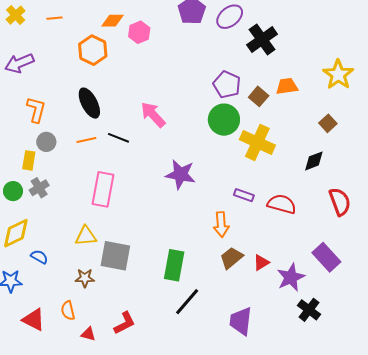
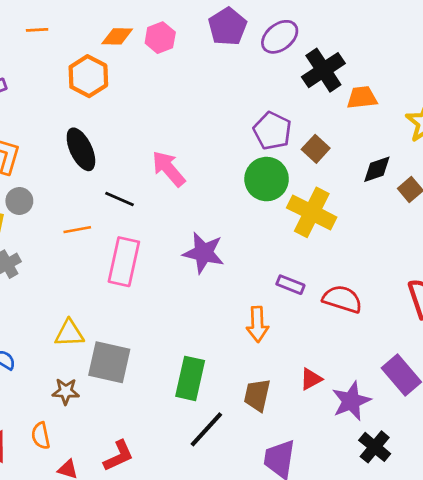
pink hexagon: (139, 32) -> (160, 38), moved
orange trapezoid: (287, 86) -> (362, 98), moved
orange line: (86, 140) -> (77, 230), moved
black diamond: (314, 161) -> (377, 169), moved
pink rectangle: (103, 189) -> (124, 262), moved
brown trapezoid: (231, 258) -> (257, 395), moved, turned -40

